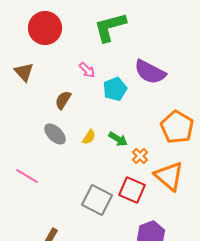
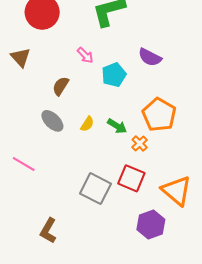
purple semicircle: (150, 72) -> (150, 57), size x0.7
orange pentagon: (177, 127) -> (159, 115), moved
orange triangle: (169, 176) -> (177, 191), moved

